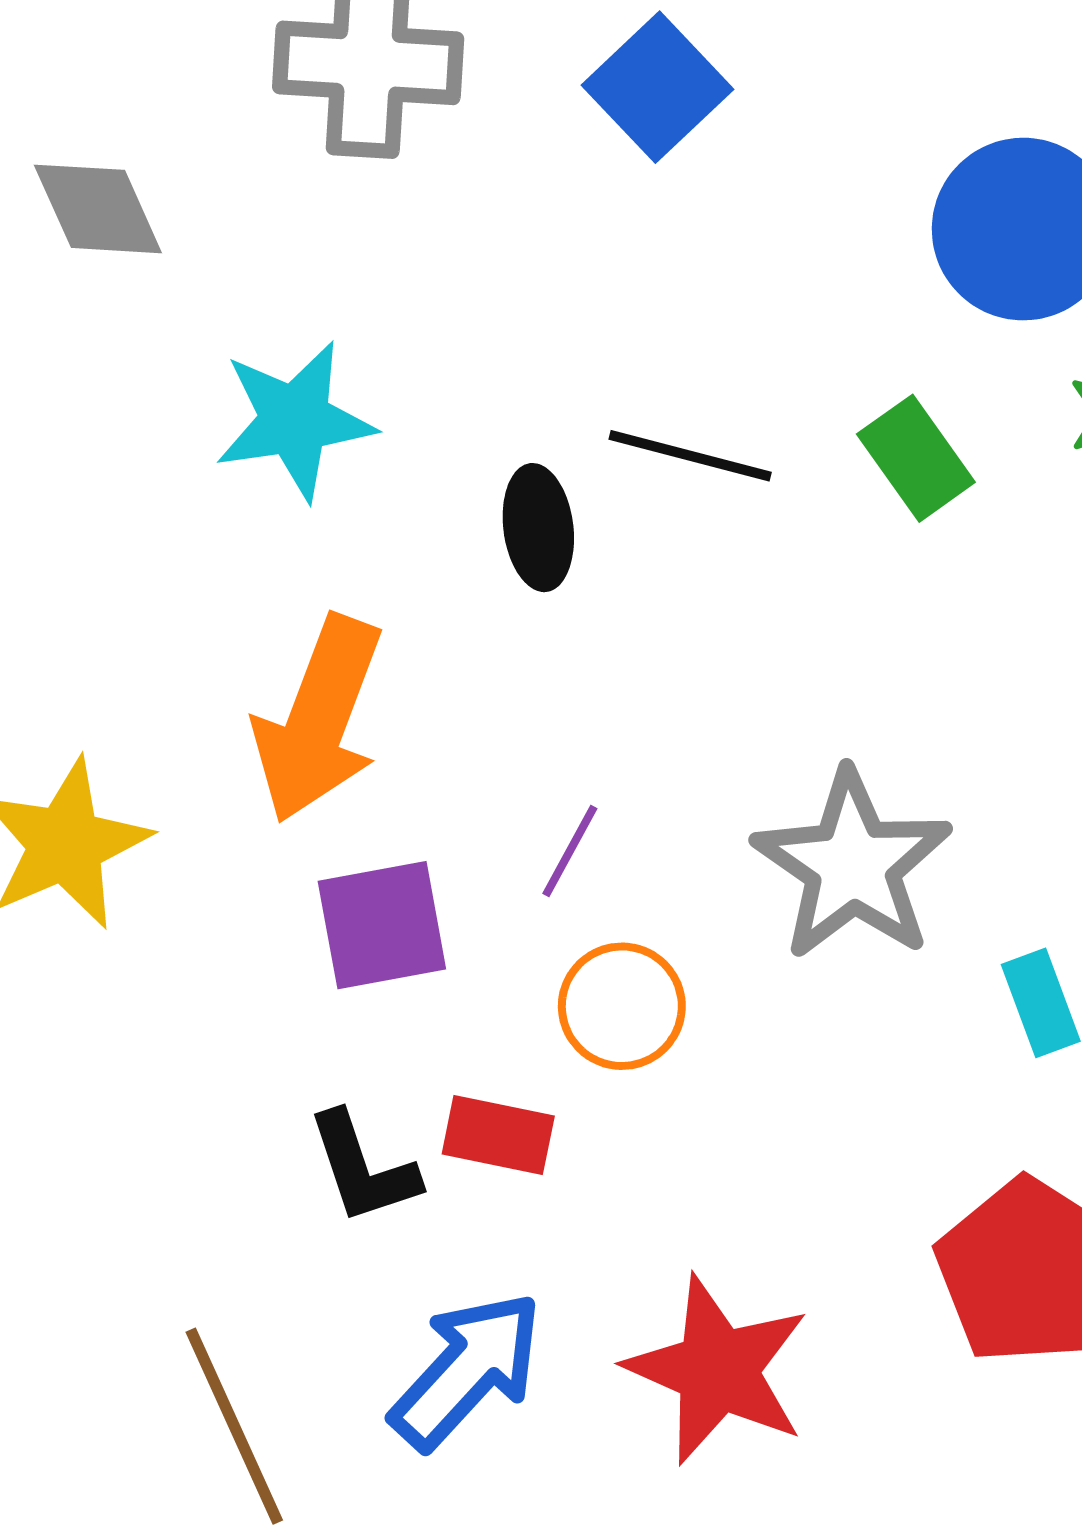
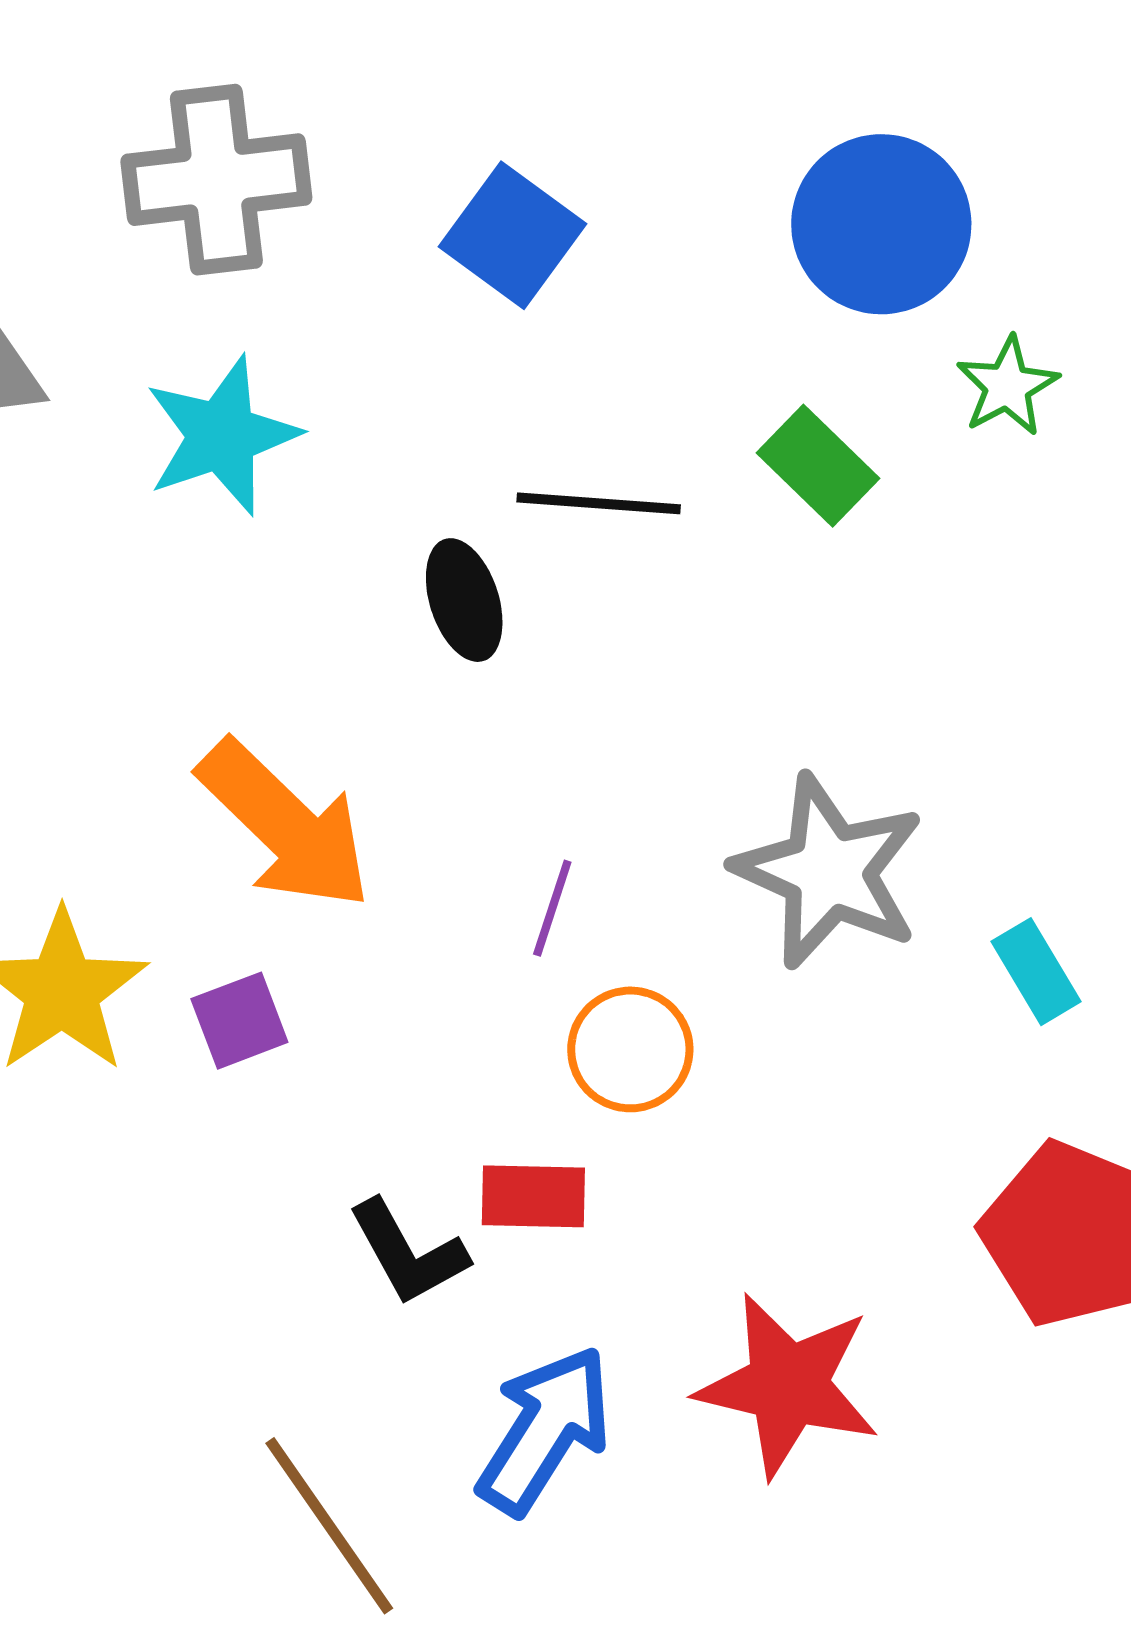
blue square: (657, 87) -> (512, 235), moved
cyan star: (295, 420) -> (222, 436), moved
orange arrow: (318, 719) -> (285, 825), turned -56
purple square: (382, 925) -> (239, 1021), moved, size x0.7

